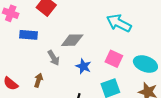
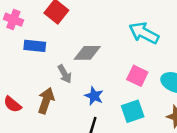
blue star: (83, 66) -> (94, 96), moved
brown arrow: (38, 80) -> (46, 101), size x1.5

